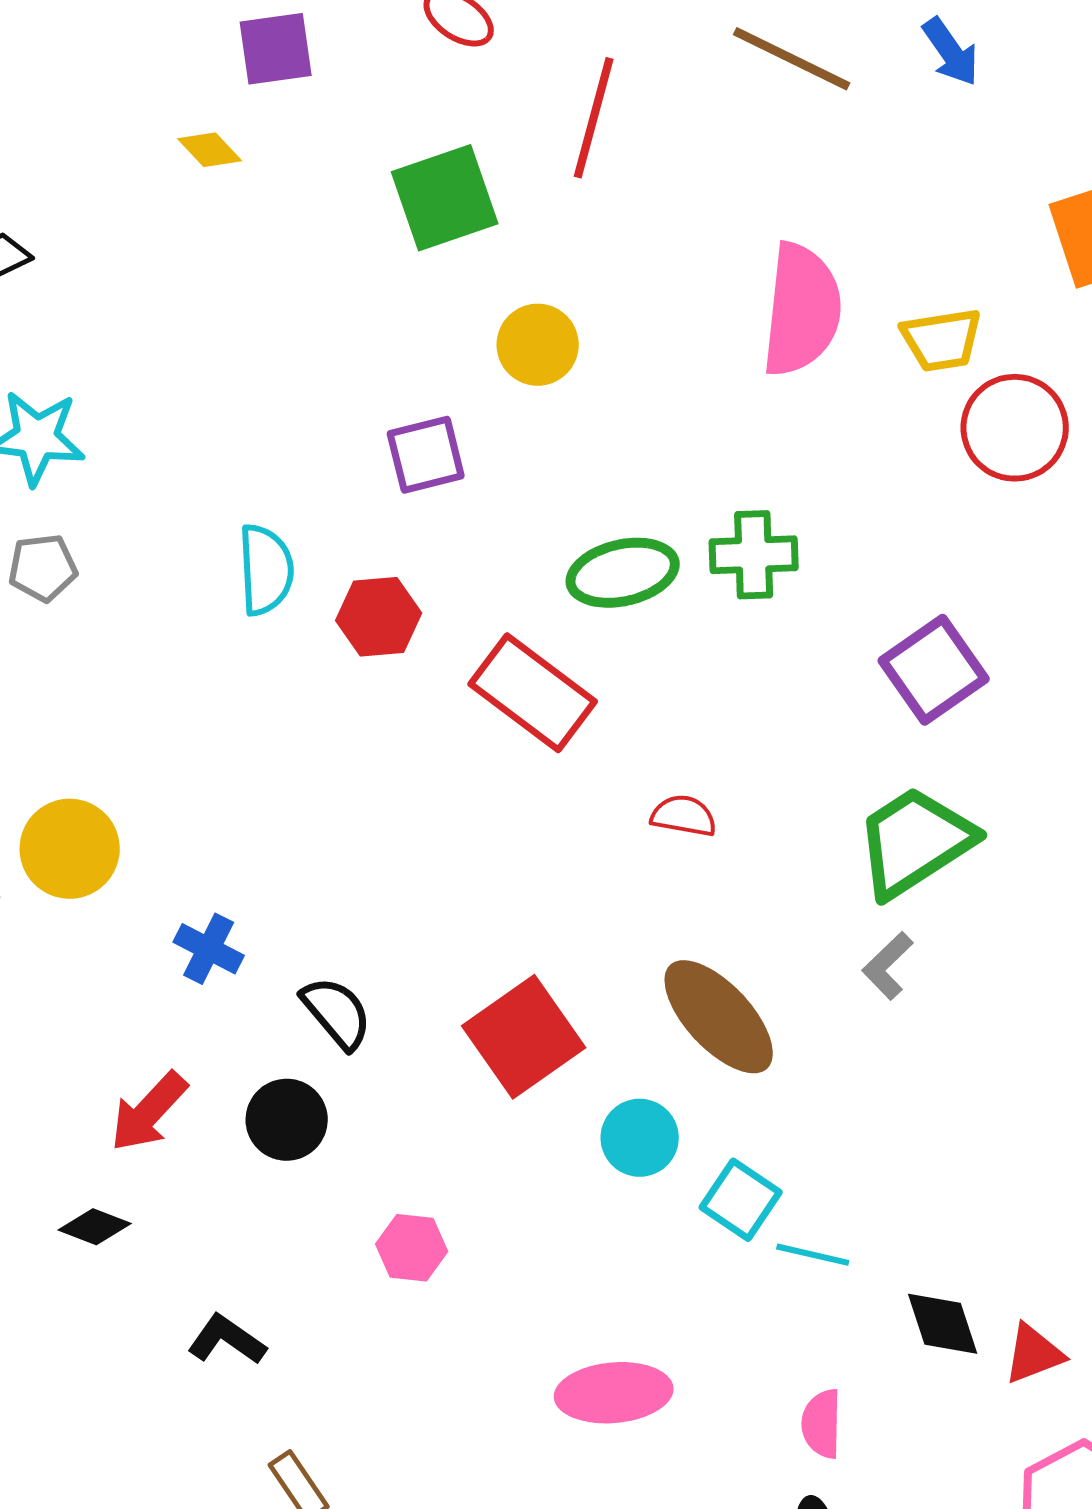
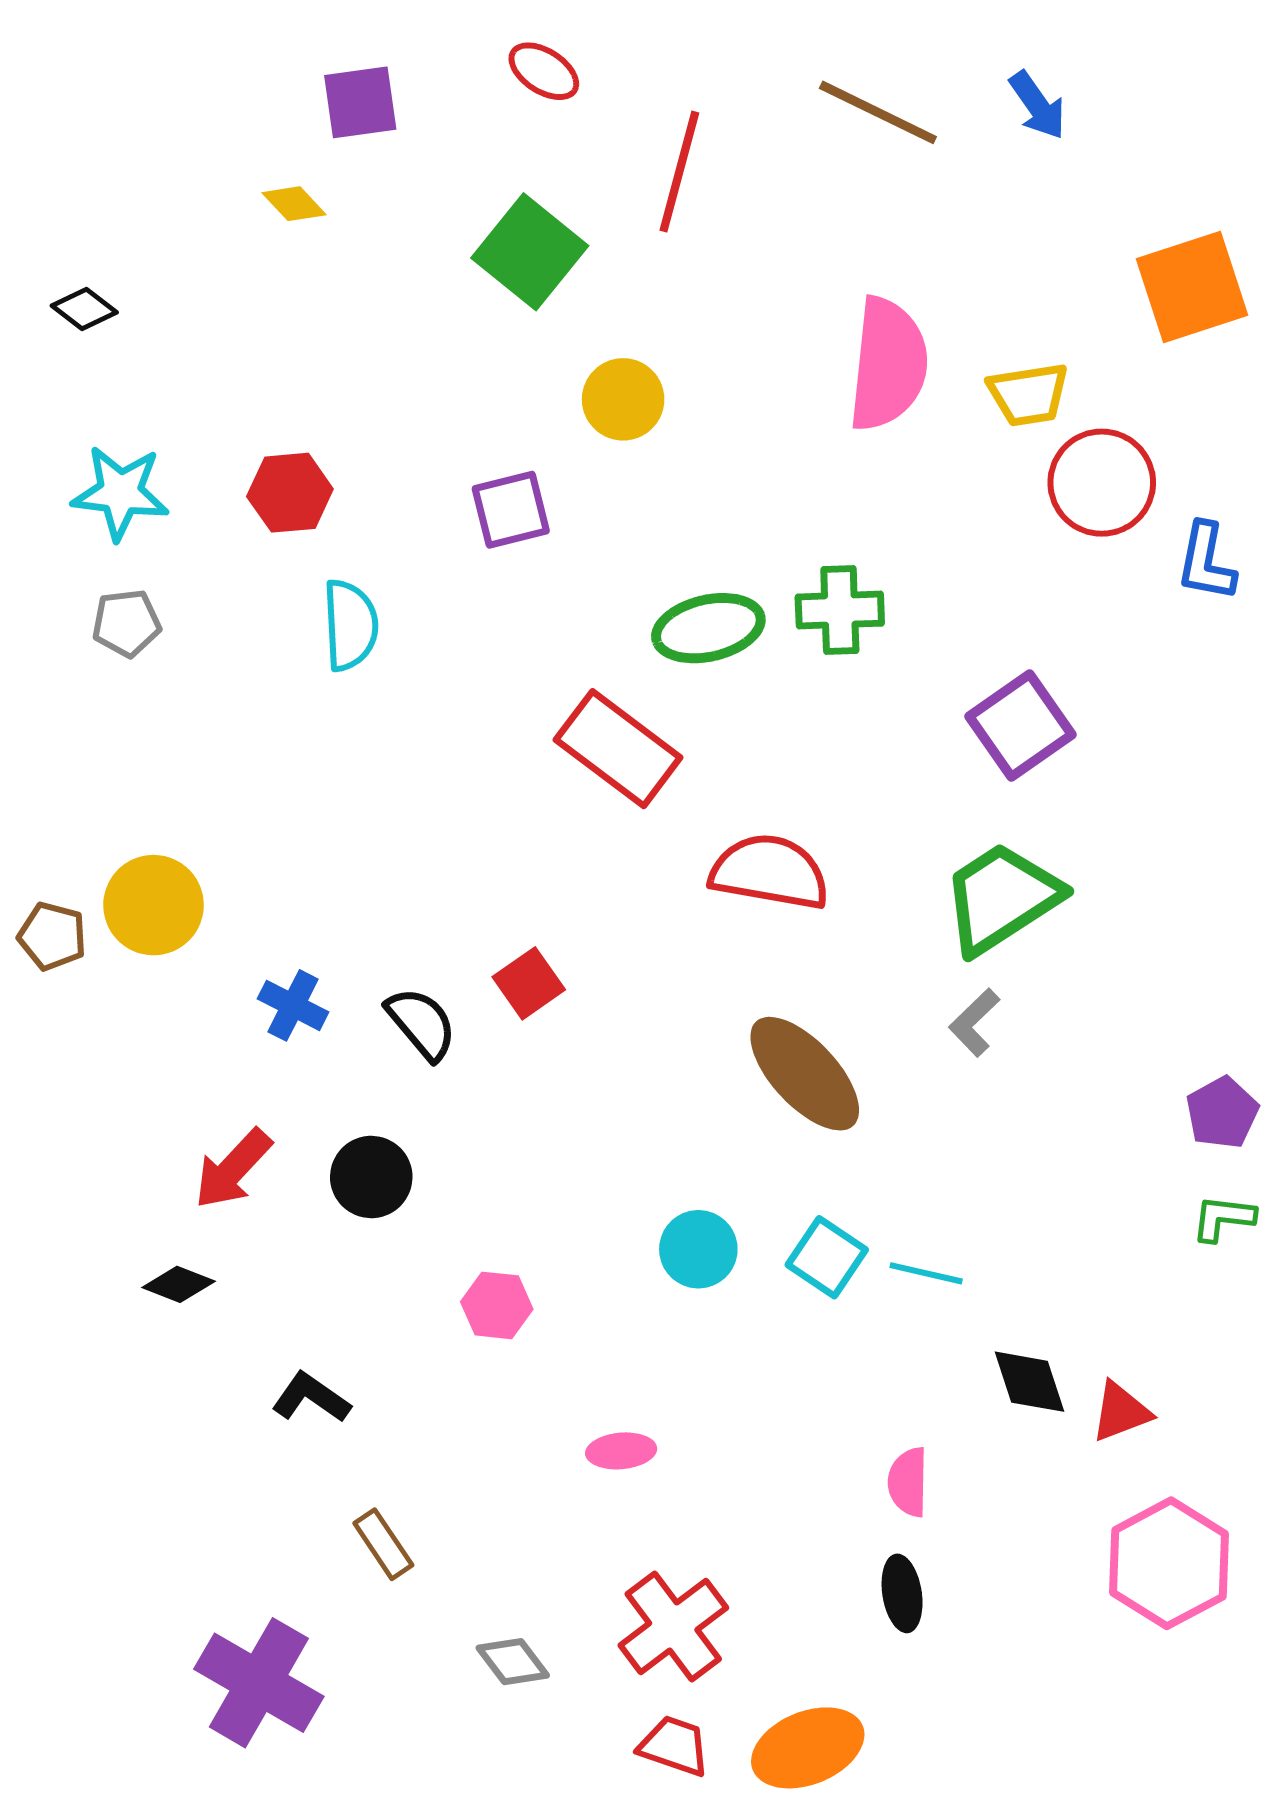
green square: (445, 198) -> (530, 252), turned -32
red hexagon: (379, 617) -> (290, 493), moved
red semicircle: (684, 816) -> (770, 872), size x1.8
black semicircle: (337, 1013) -> (421, 1023), moved
red square: (524, 1037) -> (529, 983), moved, size x0.6
cyan circle: (640, 1138) -> (698, 1249), moved
cyan line: (813, 1255) -> (926, 1273), moved
pink ellipse: (614, 1393) -> (621, 1451), moved, size x0.6

